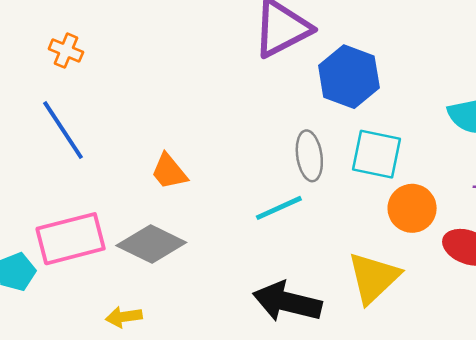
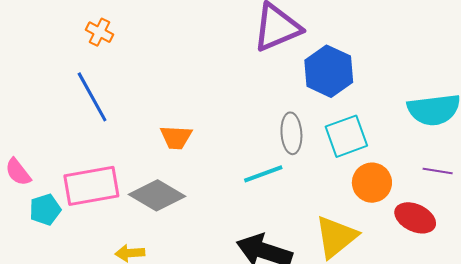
cyan square: (377, 154) -> (346, 136), turned -36
orange trapezoid: (169, 171) -> (176, 137), turned -52

